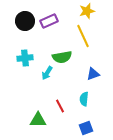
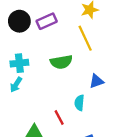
cyan arrow: (47, 73) -> (16, 85), moved
cyan semicircle: (84, 99) -> (79, 103), moved

